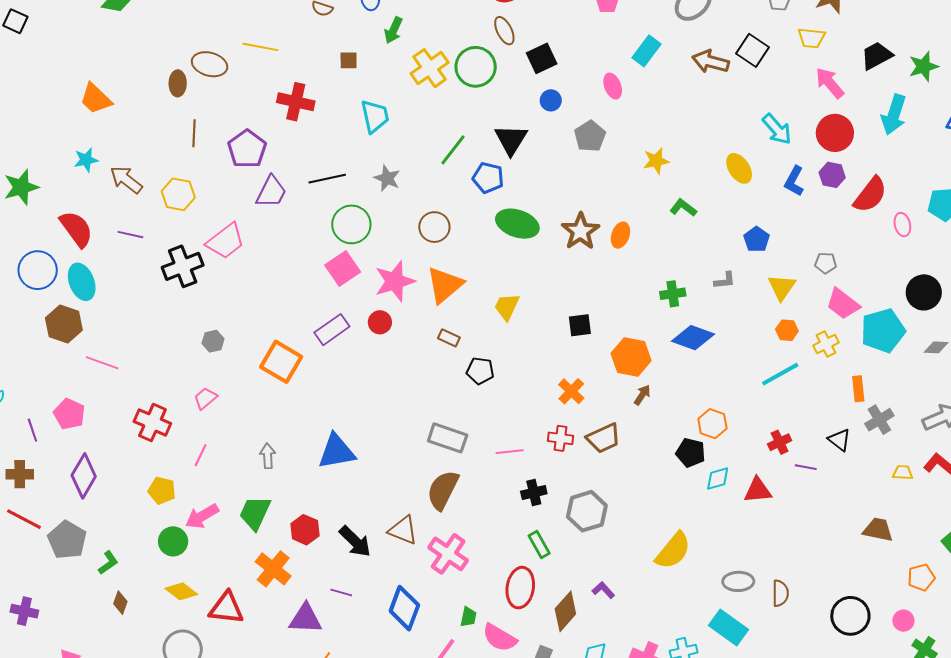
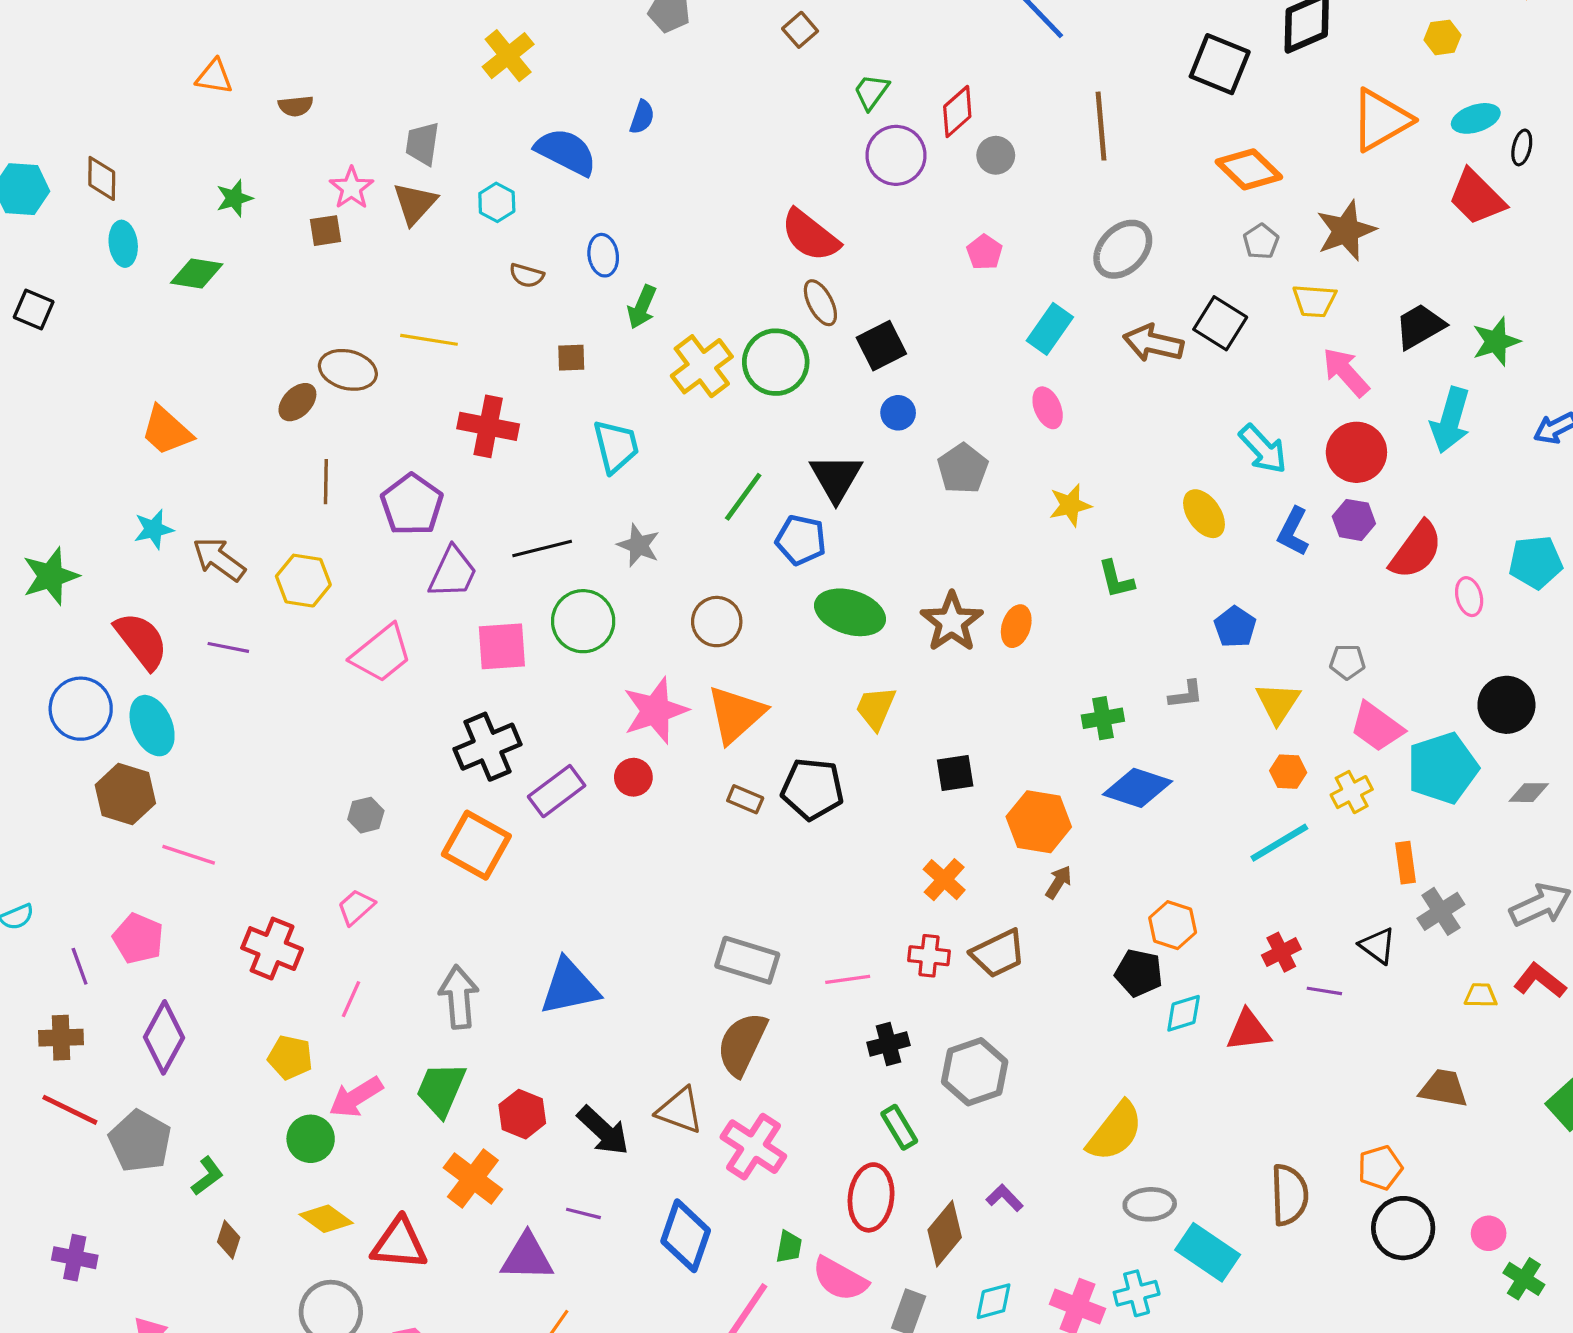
brown ellipse: (178, 83) -> (297, 402), turned 45
pink ellipse: (613, 86) -> (1048, 408), moved
green L-shape: (683, 208) -> (1116, 579), turned -140
black cross: (183, 266) -> (488, 747), moved
pink square: (343, 268) -> (502, 646), moved, turned 32
yellow trapezoid: (507, 307) -> (876, 708), moved
black pentagon: (480, 371) -> (812, 789), moved, size x1.4
gray arrow: (268, 456) -> (459, 997), size x1.5
orange pentagon: (921, 577) -> (1380, 1168), moved
gray ellipse: (738, 581) -> (1150, 1204), moved
brown semicircle: (780, 593) -> (1289, 1195), size x1.4

